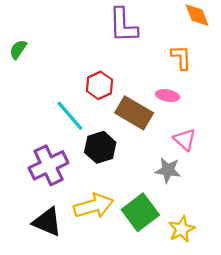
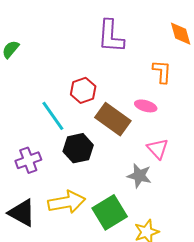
purple cross: (49, 165) -> (28, 160), size x0.7

